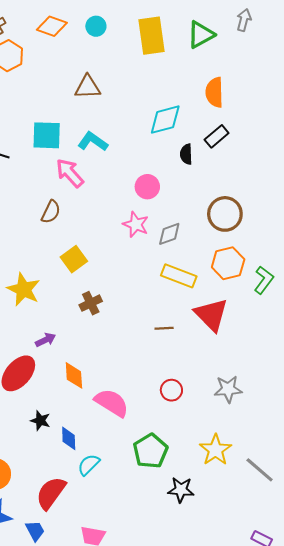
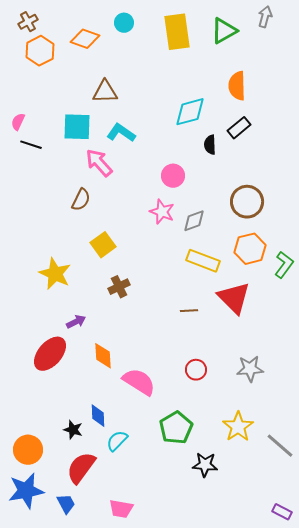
orange diamond: (52, 26) -> (85, 39), moved
brown triangle: (88, 87) -> (105, 92), moved
black star: (40, 421) -> (73, 430), moved

